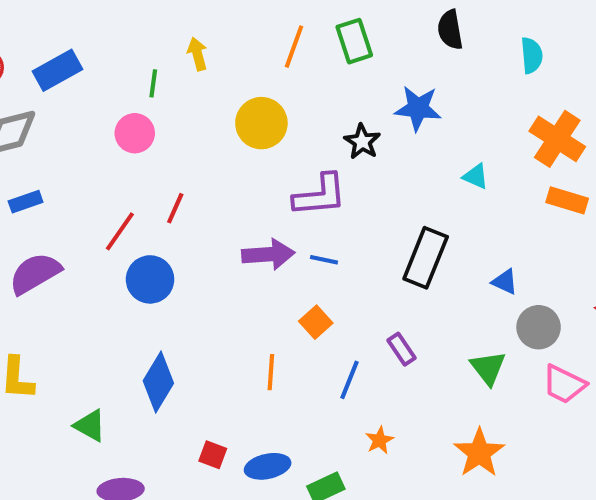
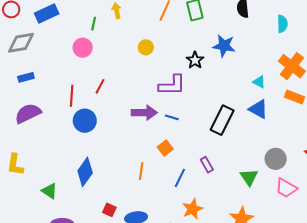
yellow circle: (261, 123) -> (146, 47), size x0.6
cyan triangle: (476, 176) -> (259, 82), moved
red line: (120, 231) -> (72, 96), turned -35
blue triangle: (505, 282) -> (258, 109), moved, size x1.5
orange star: (379, 440) -> (193, 209), size x1.5

